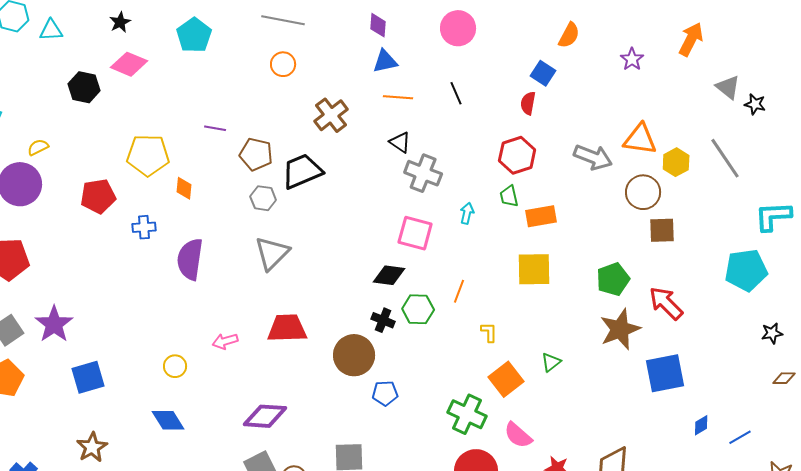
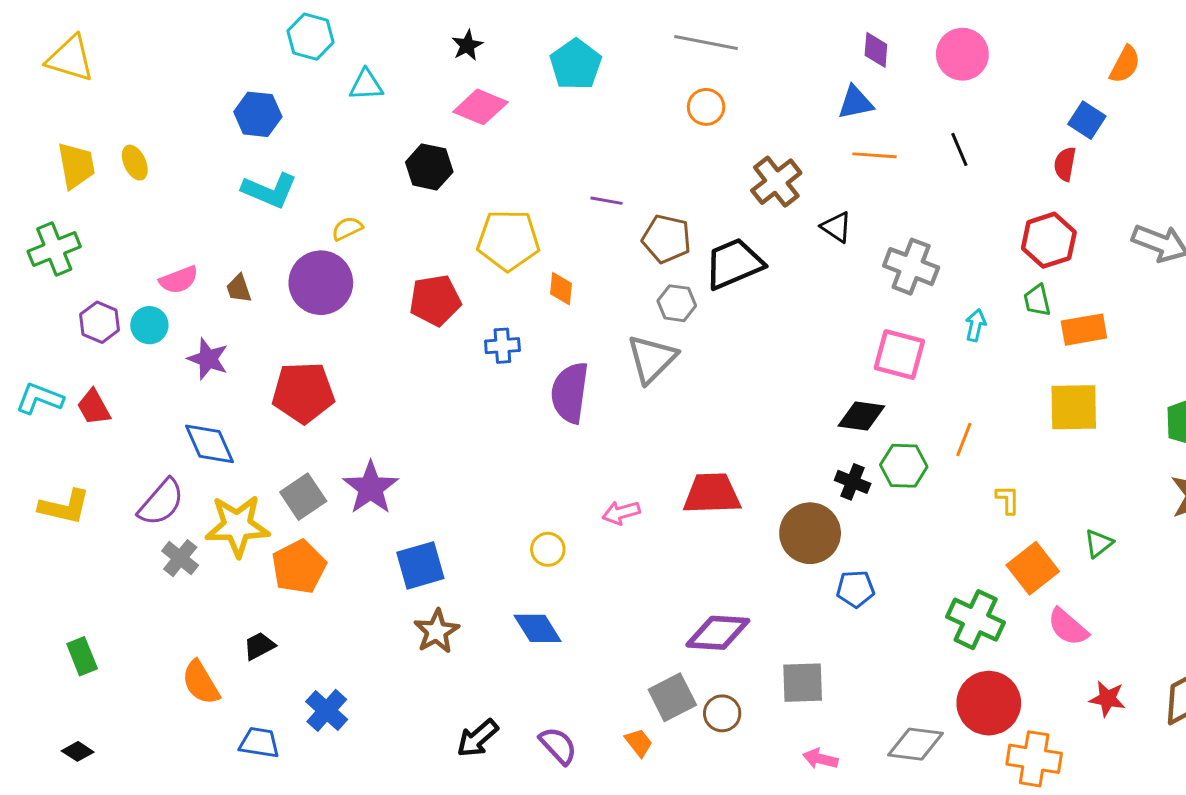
purple diamond: (378, 25) -> (876, 50), moved
cyan triangle: (51, 30) -> (366, 85), moved
black hexagon: (84, 87) -> (429, 167), moved
black triangle: (400, 142) -> (836, 227), moved
gray triangle: (272, 253) -> (652, 359), moved
purple diamond: (265, 416) -> (718, 633), moved
pink semicircle: (518, 435) -> (1068, 627), moved
brown star: (92, 447) -> (437, 631), moved

